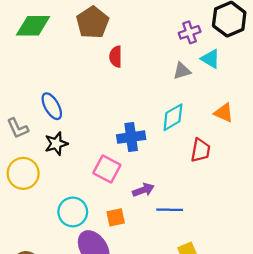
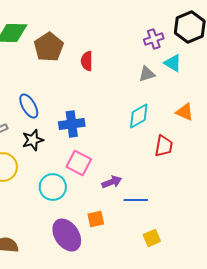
brown pentagon: (93, 22) -> (49, 47), moved
blue cross: (131, 137) -> (72, 124), moved
cyan circle: (73, 212) -> (53, 187), moved
orange square: (116, 217) -> (96, 219), moved

